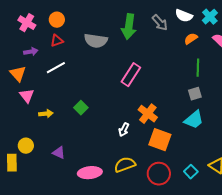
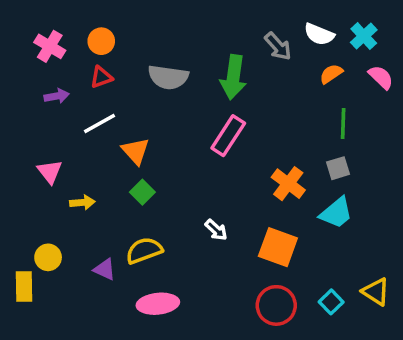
green arrow: (129, 27) -> (233, 77), moved
orange triangle: (18, 74) -> (136, 151), moved
orange cross: (148, 114) -> (288, 184), moved
white arrow: (124, 130) -> (216, 230), turned -72
yellow semicircle: (125, 165) -> (144, 251), moved

